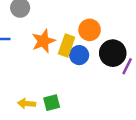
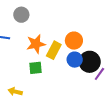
blue circle: (79, 55) -> (75, 60), moved
green square: (52, 103) -> (36, 68), moved

